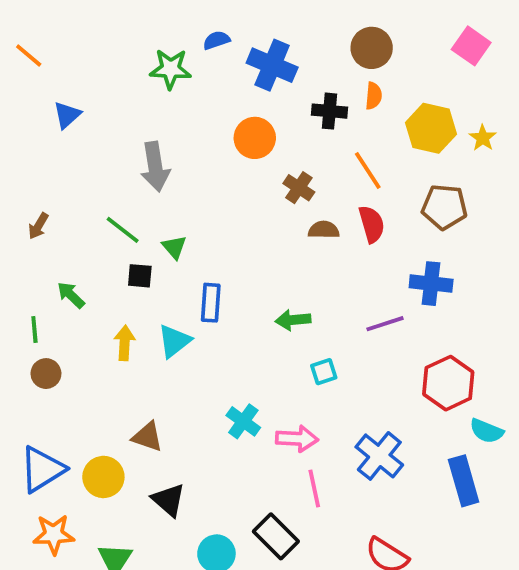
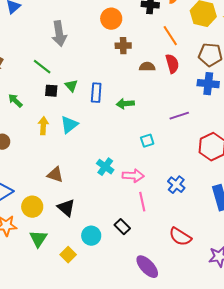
brown cross: (299, 188) -> (123, 46), moved, turned -35
green triangle: (174, 247) -> (71, 86), moved
blue cross: (431, 284) -> (208, 84), moved
blue rectangle: (211, 303) -> (96, 93), moved
green arrow: (293, 320) -> (125, 104), moved
blue cross: (379, 456) -> (176, 185), size x0.7
yellow circle: (103, 477) -> (32, 207), moved
black rectangle: (276, 536) -> (122, 227), size x0.7

